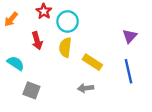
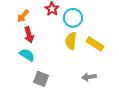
red arrow: (37, 41) -> (29, 35), moved
yellow rectangle: (92, 62) -> (95, 44), moved

